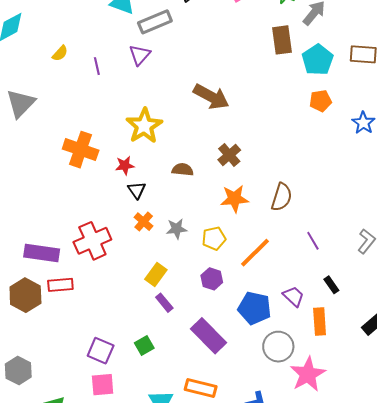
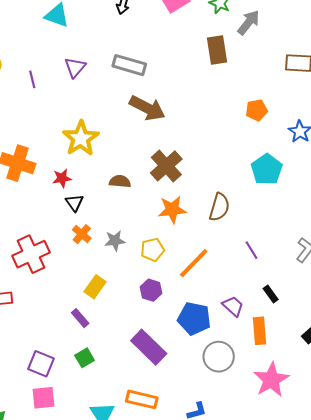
gray rectangle: (155, 22) -> (129, 65), moved, turned 40
cyan pentagon: (318, 60) -> (267, 169), moved
brown cross: (229, 155) -> (166, 166), size x1.4
purple rectangle: (164, 303) -> (80, 318), moved
pink star: (308, 374) -> (271, 380), moved

